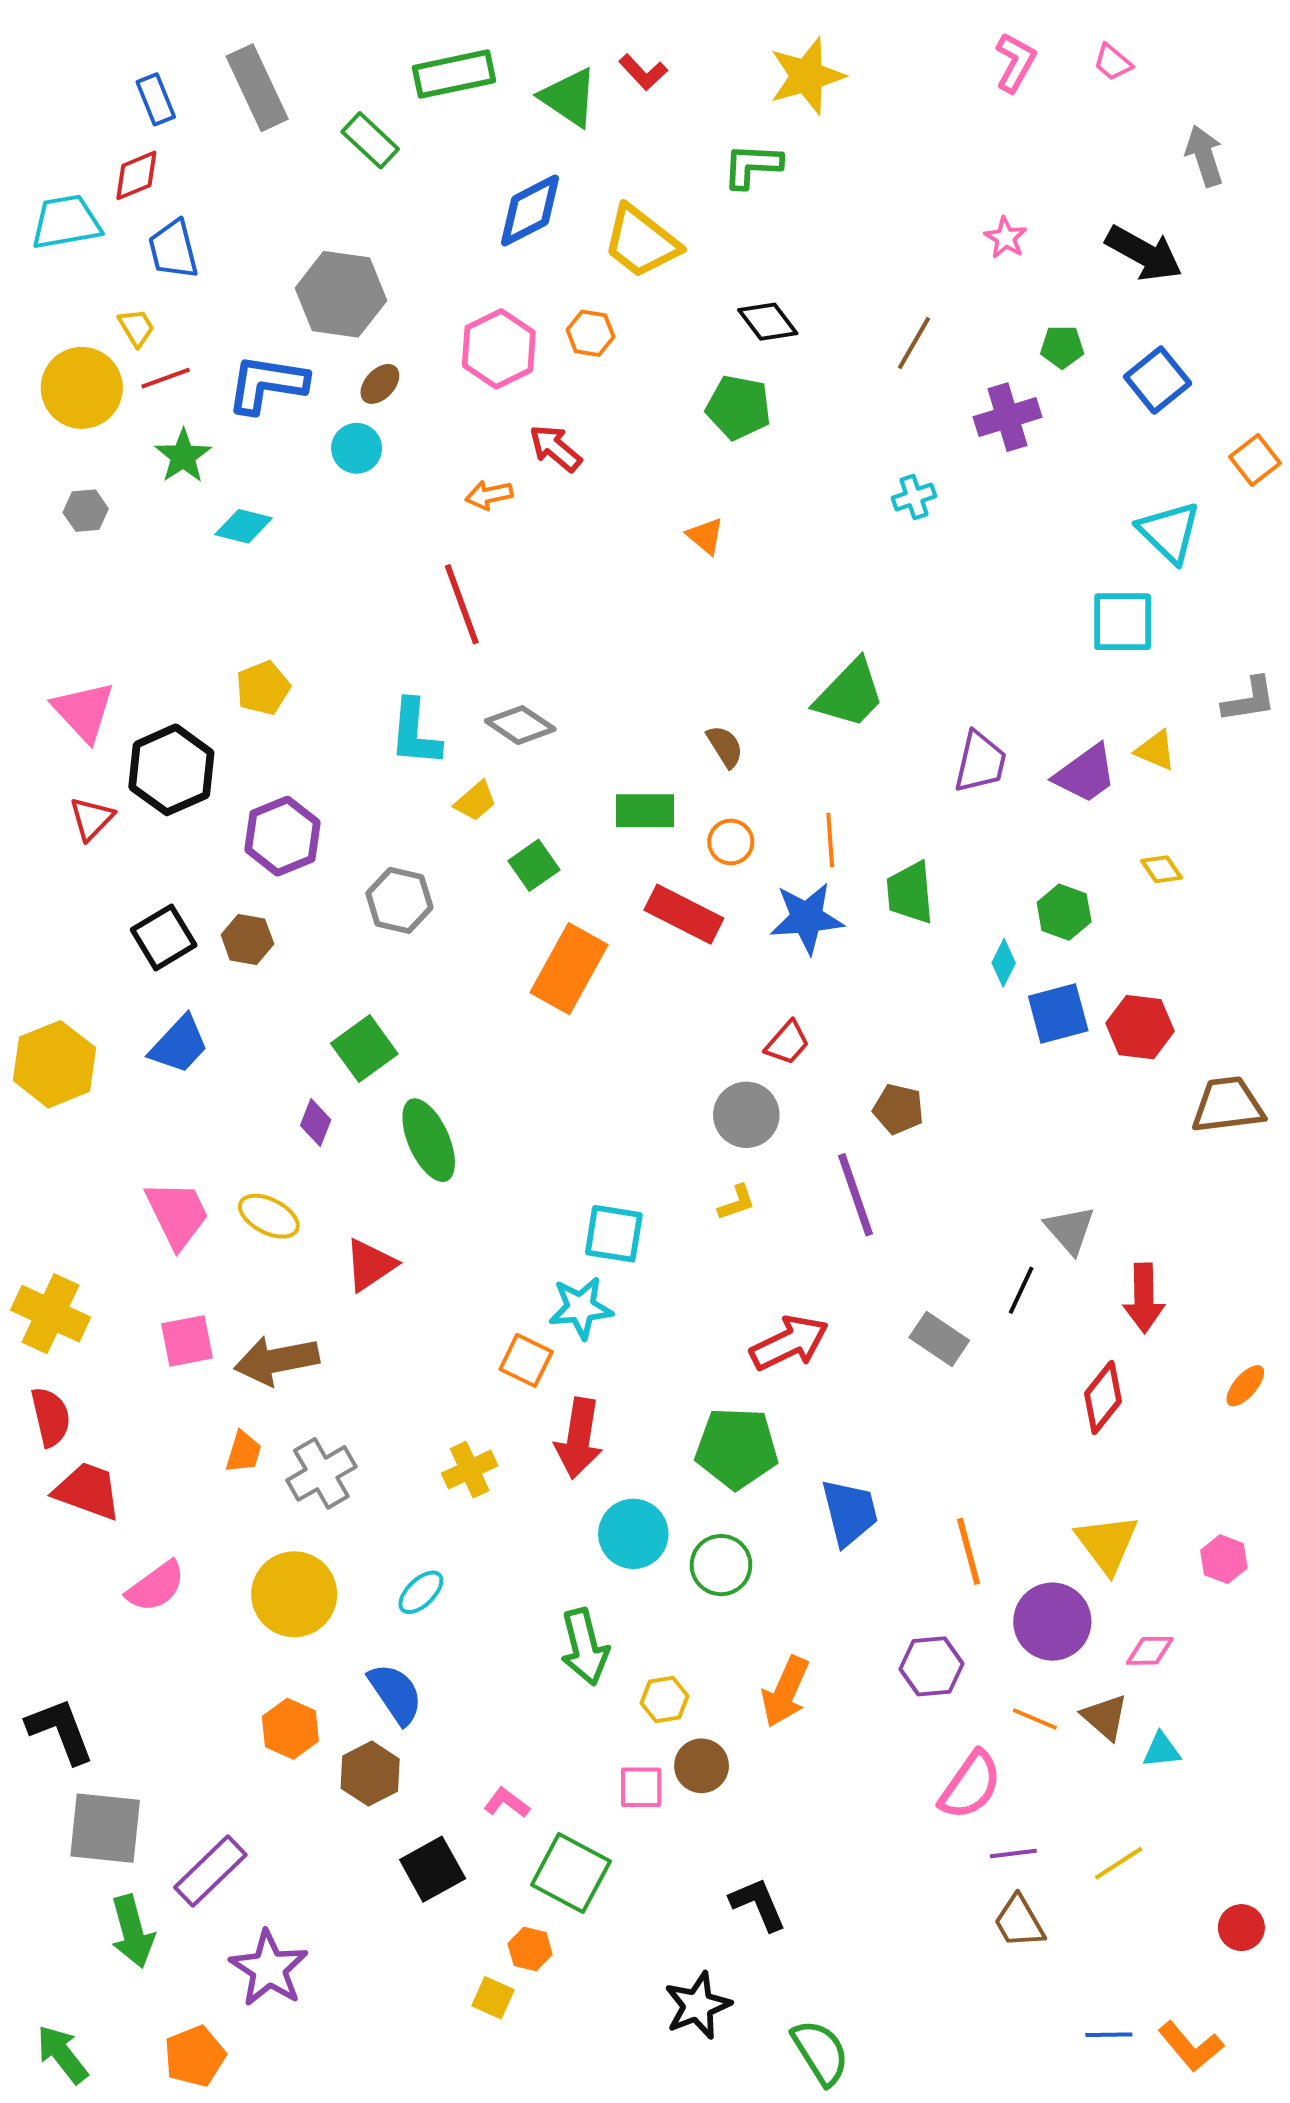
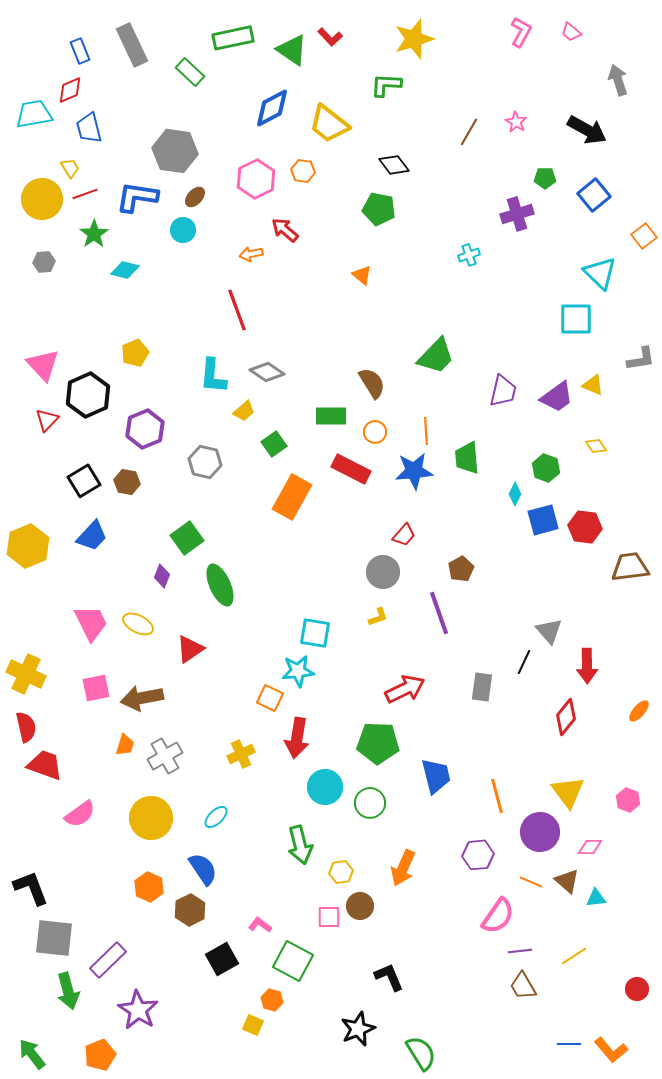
brown line: (914, 343) -> (469, 132), moved
brown semicircle: (725, 746) -> (372, 383), size x1.4
brown pentagon: (898, 1109) -> (461, 569), turned 30
gray rectangle: (939, 1339) -> (482, 687), turned 64

